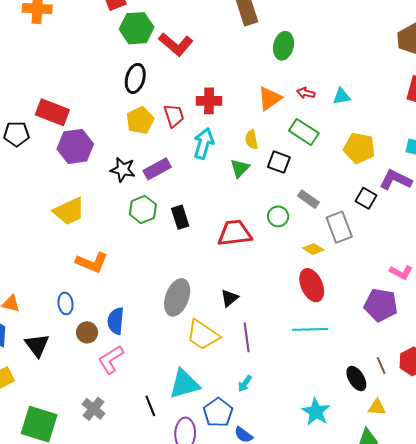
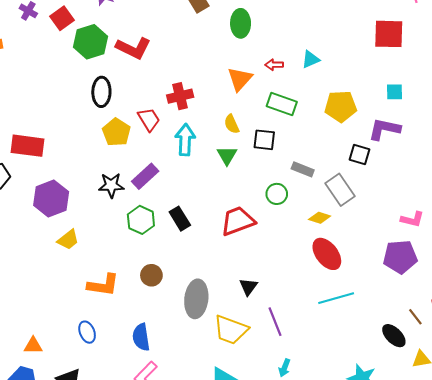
purple hexagon: (75, 146) -> (51, 198), moved
yellow trapezoid: (69, 211) -> (68, 240), size x0.7
brown circle: (87, 332) -> (151, 275), moved

